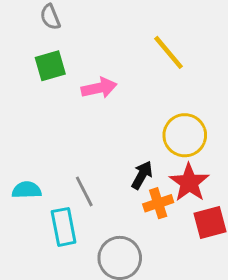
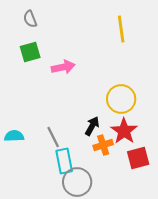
yellow line: (169, 52) -> (121, 29), moved, turned 32
cyan rectangle: (64, 227) -> (64, 161), moved

